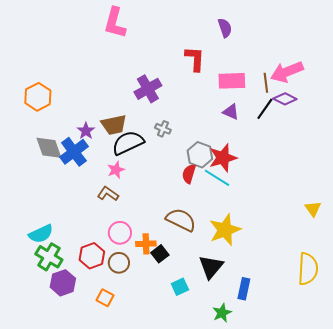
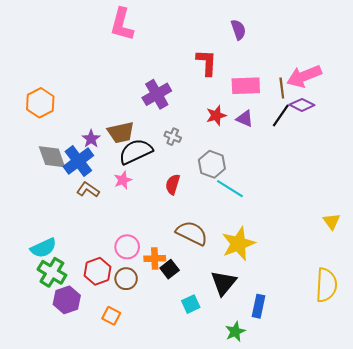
red star: (223, 158) -> (216, 115), moved, size x0.7
red semicircle: (189, 174) -> (173, 184), moved
brown L-shape: (108, 194) -> (88, 190), moved

